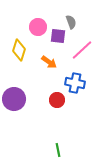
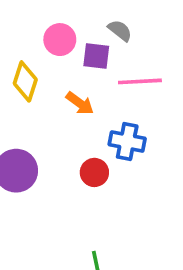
gray semicircle: (71, 22) -> (120, 30), turned -32
pink line: (82, 50) -> (140, 81), turned 40

